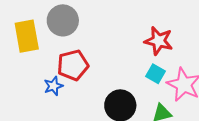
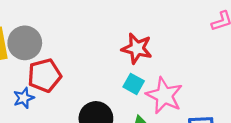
gray circle: (63, 20) -> (25, 43), moved

